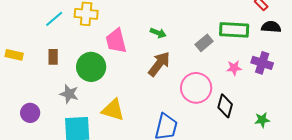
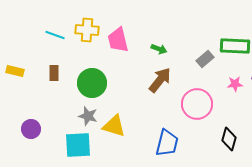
cyan line: (54, 19) -> (55, 35), turned 60
pink trapezoid: (116, 41) -> (118, 40), moved
gray star: (69, 94) -> (88, 116), moved
black diamond: (225, 106) -> (229, 139), moved

